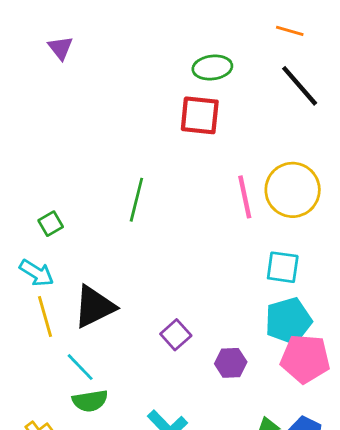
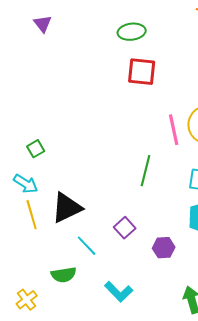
green ellipse: (212, 68) -> (132, 32), moved
green line: (136, 200) -> (146, 171), moved
cyan line: (80, 367) -> (87, 246), moved

